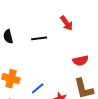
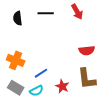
black line: (39, 38) -> (46, 13), moved

